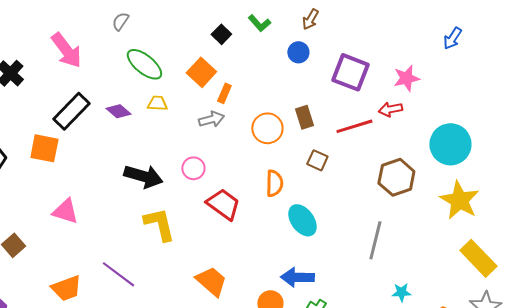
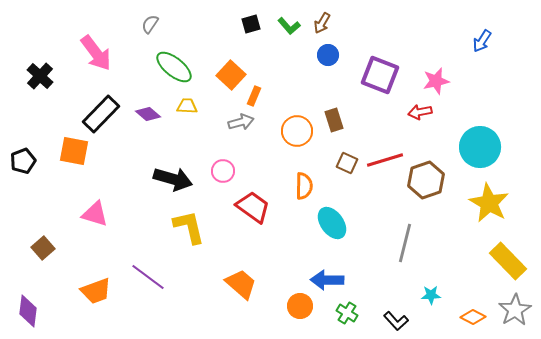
brown arrow: (310, 19) -> (322, 23), moved
black square: (221, 34) -> (251, 24), moved, turned 30
red line: (354, 126) -> (385, 160), moved

